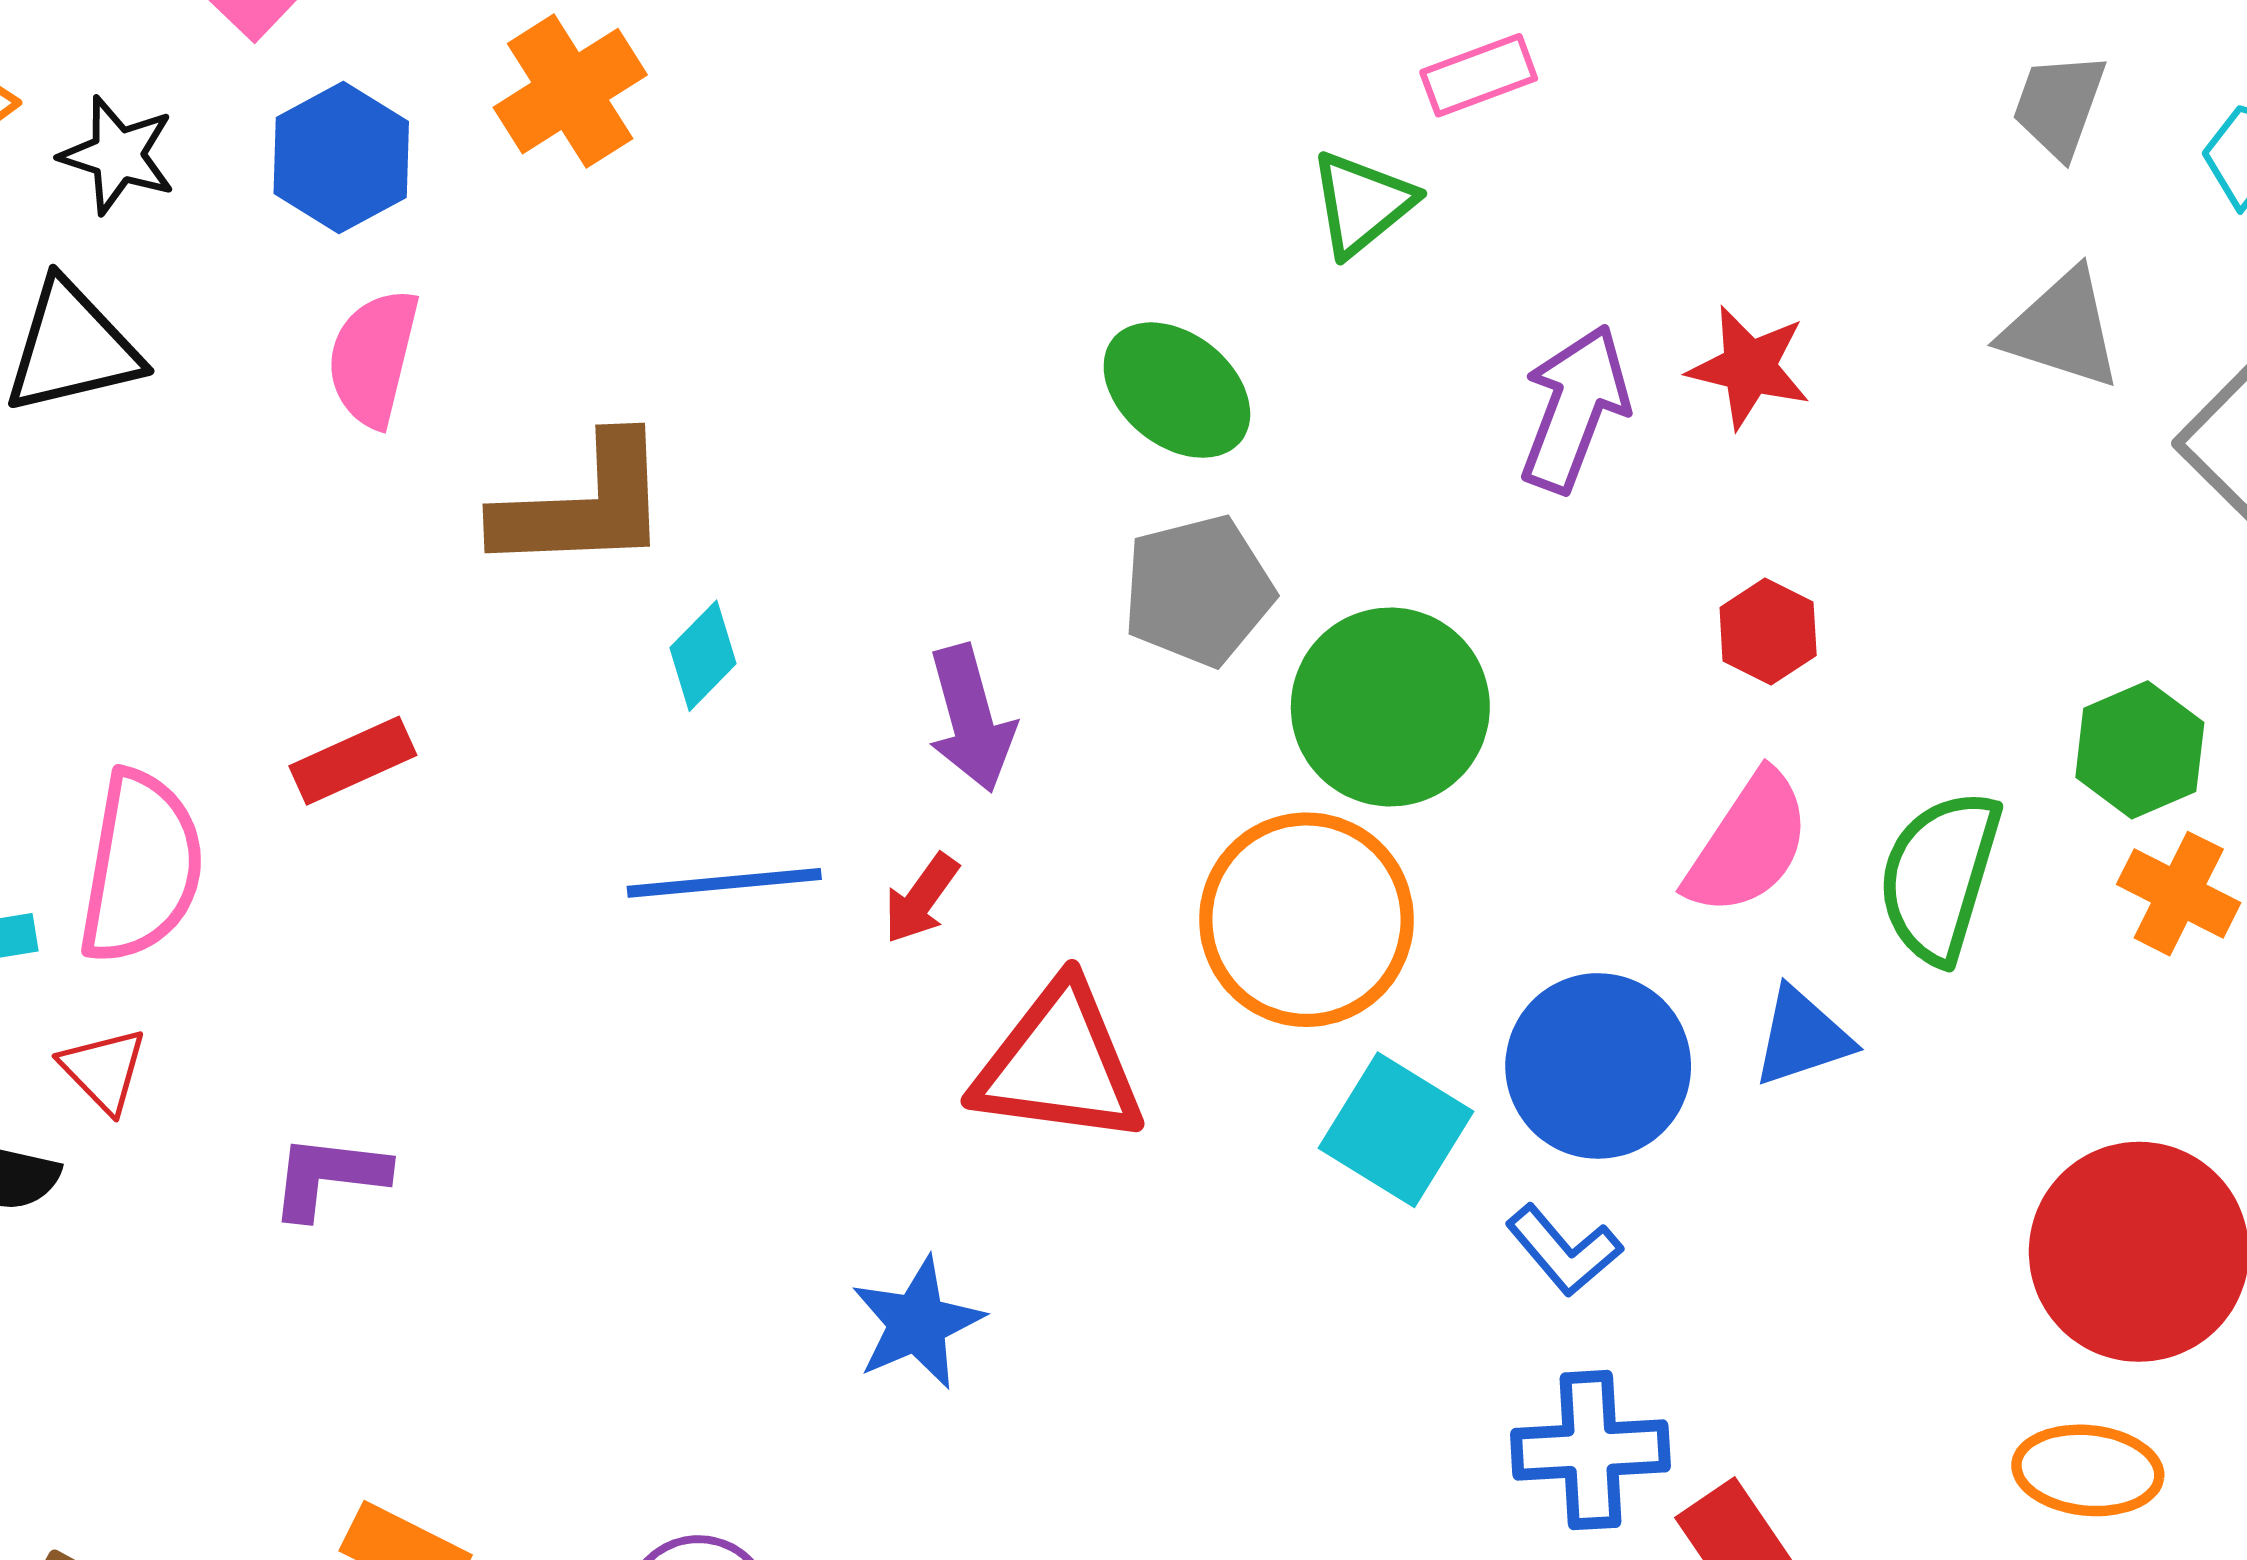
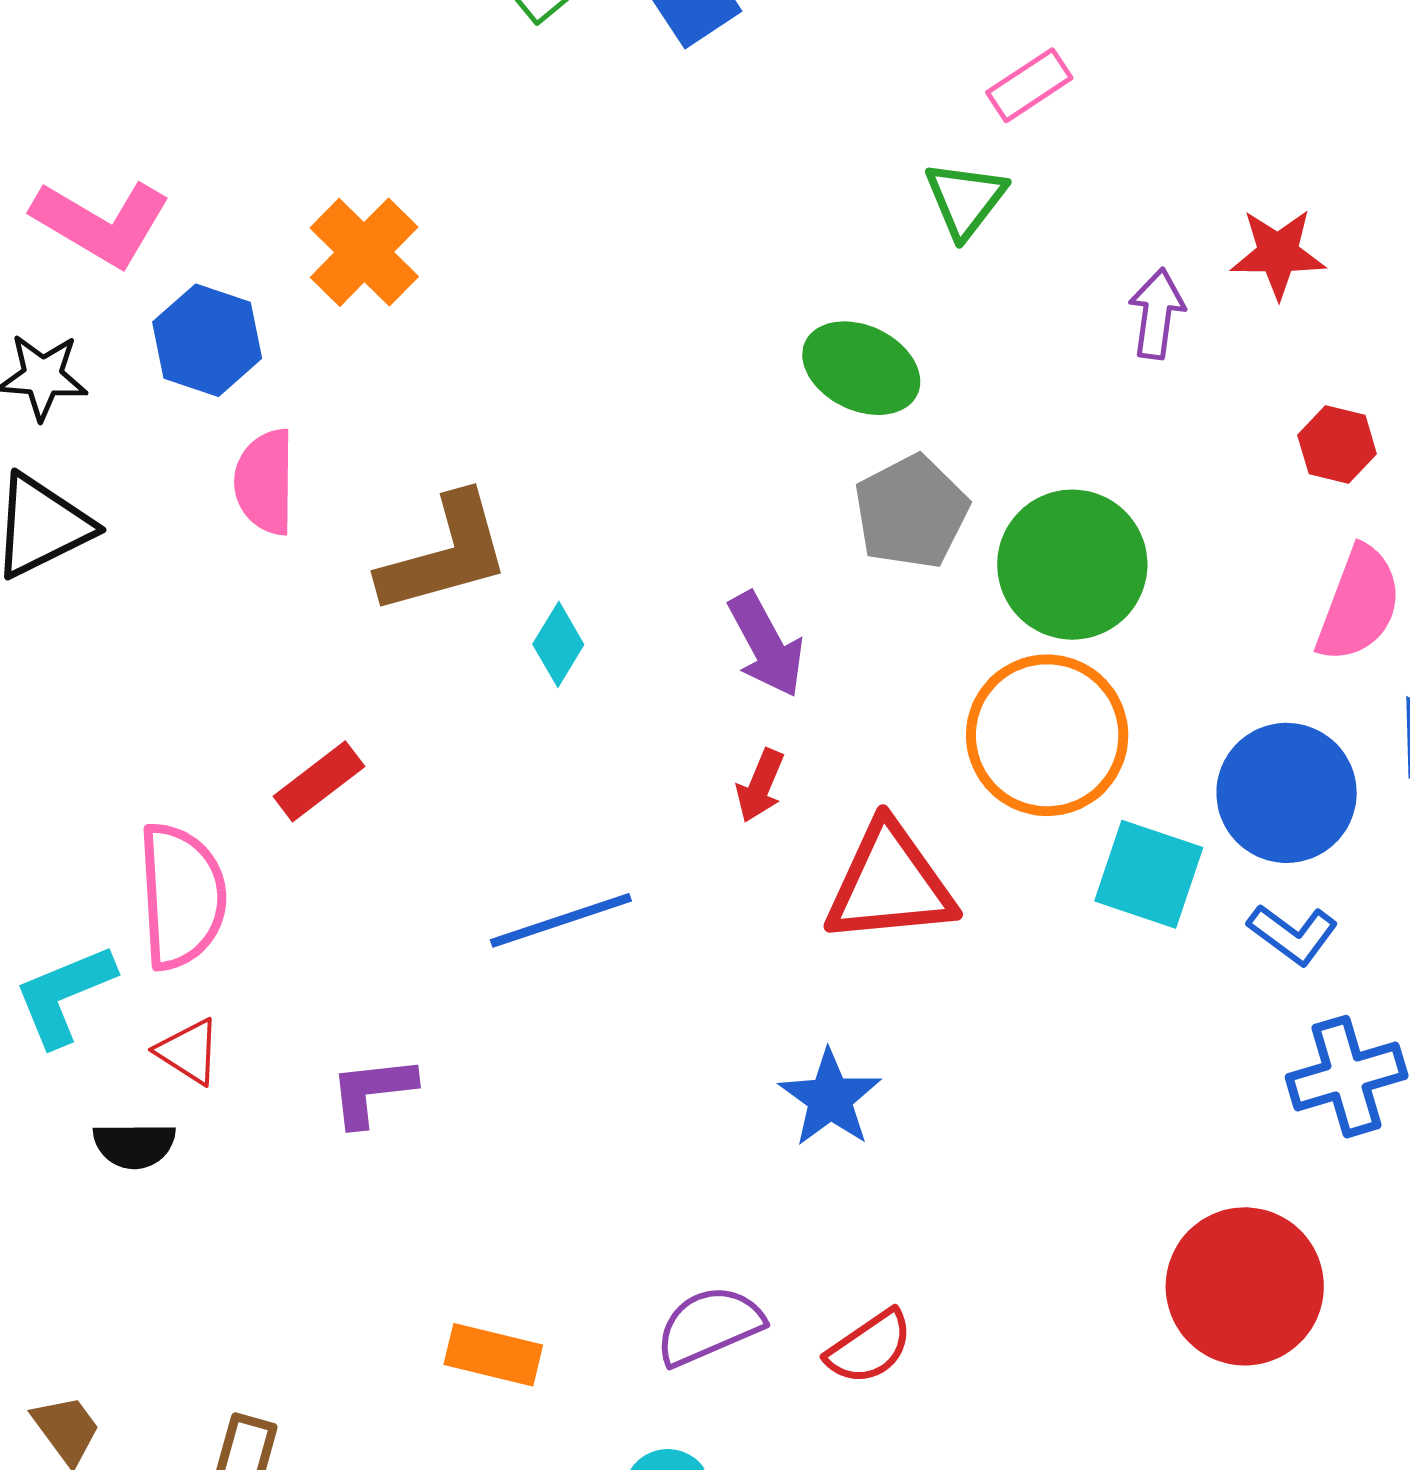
purple arrow: (1575, 408) -> (1157, 314), size x0.7
blue line: (724, 883) -> (561, 920), moved

